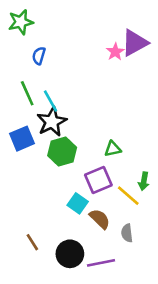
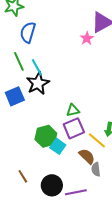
pink star: (115, 52) -> (87, 38), moved
blue semicircle: (39, 56) -> (28, 32), size x1.5
green triangle: (113, 149) -> (73, 110), moved
green hexagon: (62, 152) -> (46, 136), moved
brown semicircle: (100, 219) -> (87, 156), moved

